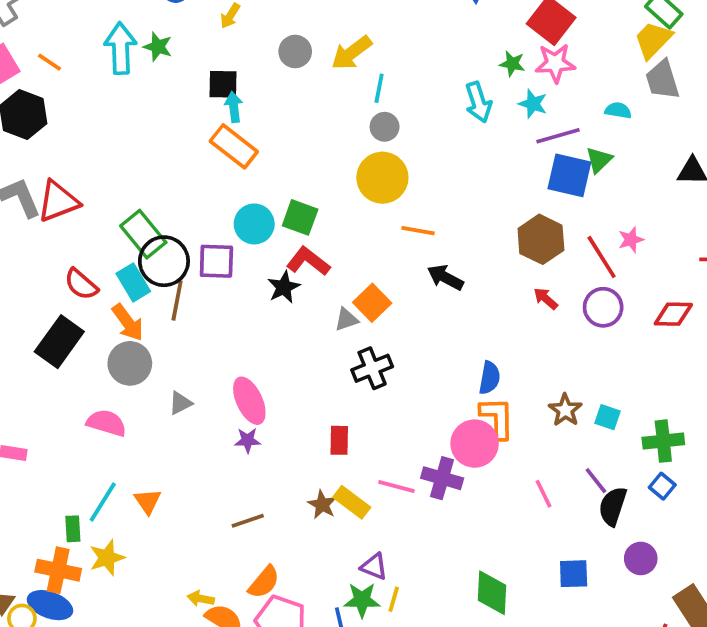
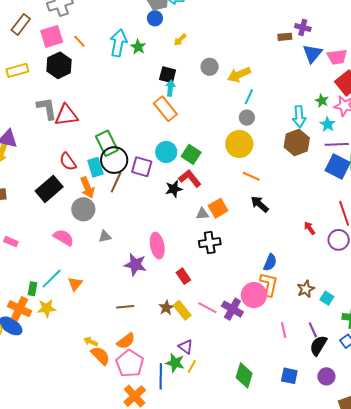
brown hexagon: (541, 239) -> (297, 142), moved
pink ellipse: (249, 401) -> (157, 246), moved
purple star: (248, 440) -> (135, 265), size x1.6
red rectangle: (339, 440) -> (183, 276), turned -49

